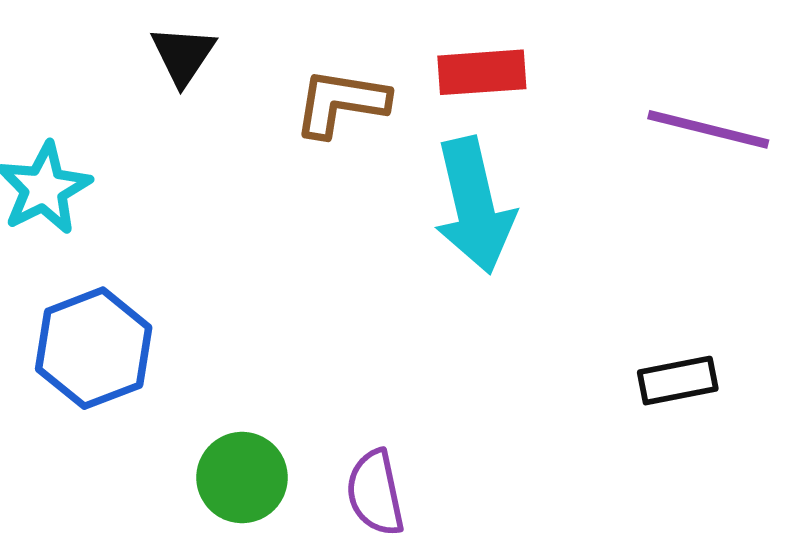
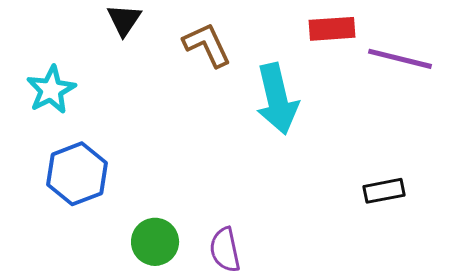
red rectangle: (482, 72) -> (332, 29), moved
brown L-shape: (341, 103) -> (207, 45), turned 56

